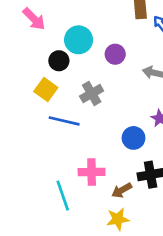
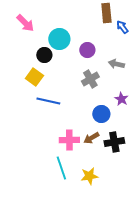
gray cross: (92, 93) -> (90, 79), moved
brown arrow: (122, 190) -> (91, 138), moved
cyan line: (63, 196) -> (61, 168), moved

